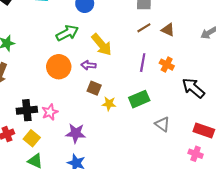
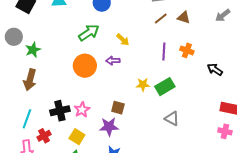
yellow arrow: (102, 45) -> (123, 40), size x0.6
brown square: (94, 88) -> (118, 108), moved
black arrow: (193, 88) -> (215, 69), size x0.7
yellow star: (109, 104) -> (143, 85), moved
gray triangle: (162, 124) -> (172, 119), moved
yellow square: (32, 138) -> (77, 137), moved

